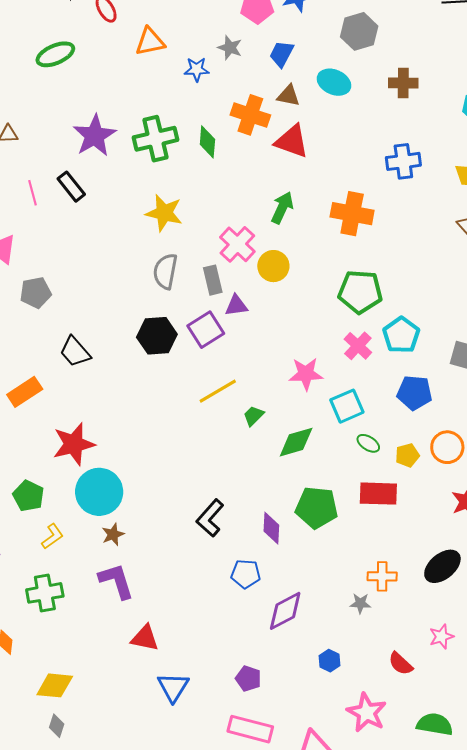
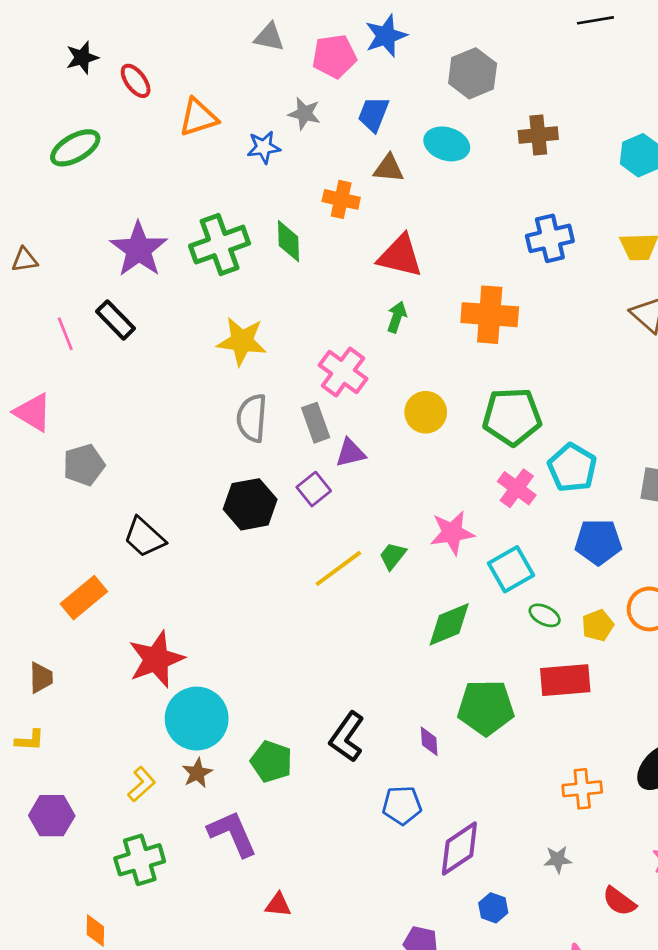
orange cross: (250, 115) -> (341, 199), size x0.7
red triangle: (292, 141) -> (400, 256), moved
green arrow: (282, 208) -> (397, 317), size x0.7
yellow circle: (273, 266) -> (426, 412), moved
purple square: (206, 330) -> (314, 489), size x0.7
green trapezoid: (253, 416) -> (393, 556), moved
green pentagon: (28, 496) -> (271, 762), moved
purple diamond: (271, 528) -> (429, 741), size x0.7
brown star: (113, 534) -> (197, 773), moved
gray star: (360, 603) -> (558, 859), moved
red triangle: (145, 638) -> (278, 905), size x0.7
blue hexagon: (330, 661) -> (493, 908), moved

